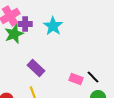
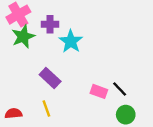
purple cross: (25, 24) -> (50, 24), moved
cyan star: (53, 26) -> (71, 41), moved

